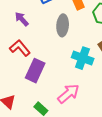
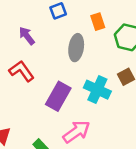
purple rectangle: (35, 71) -> (58, 96), moved

